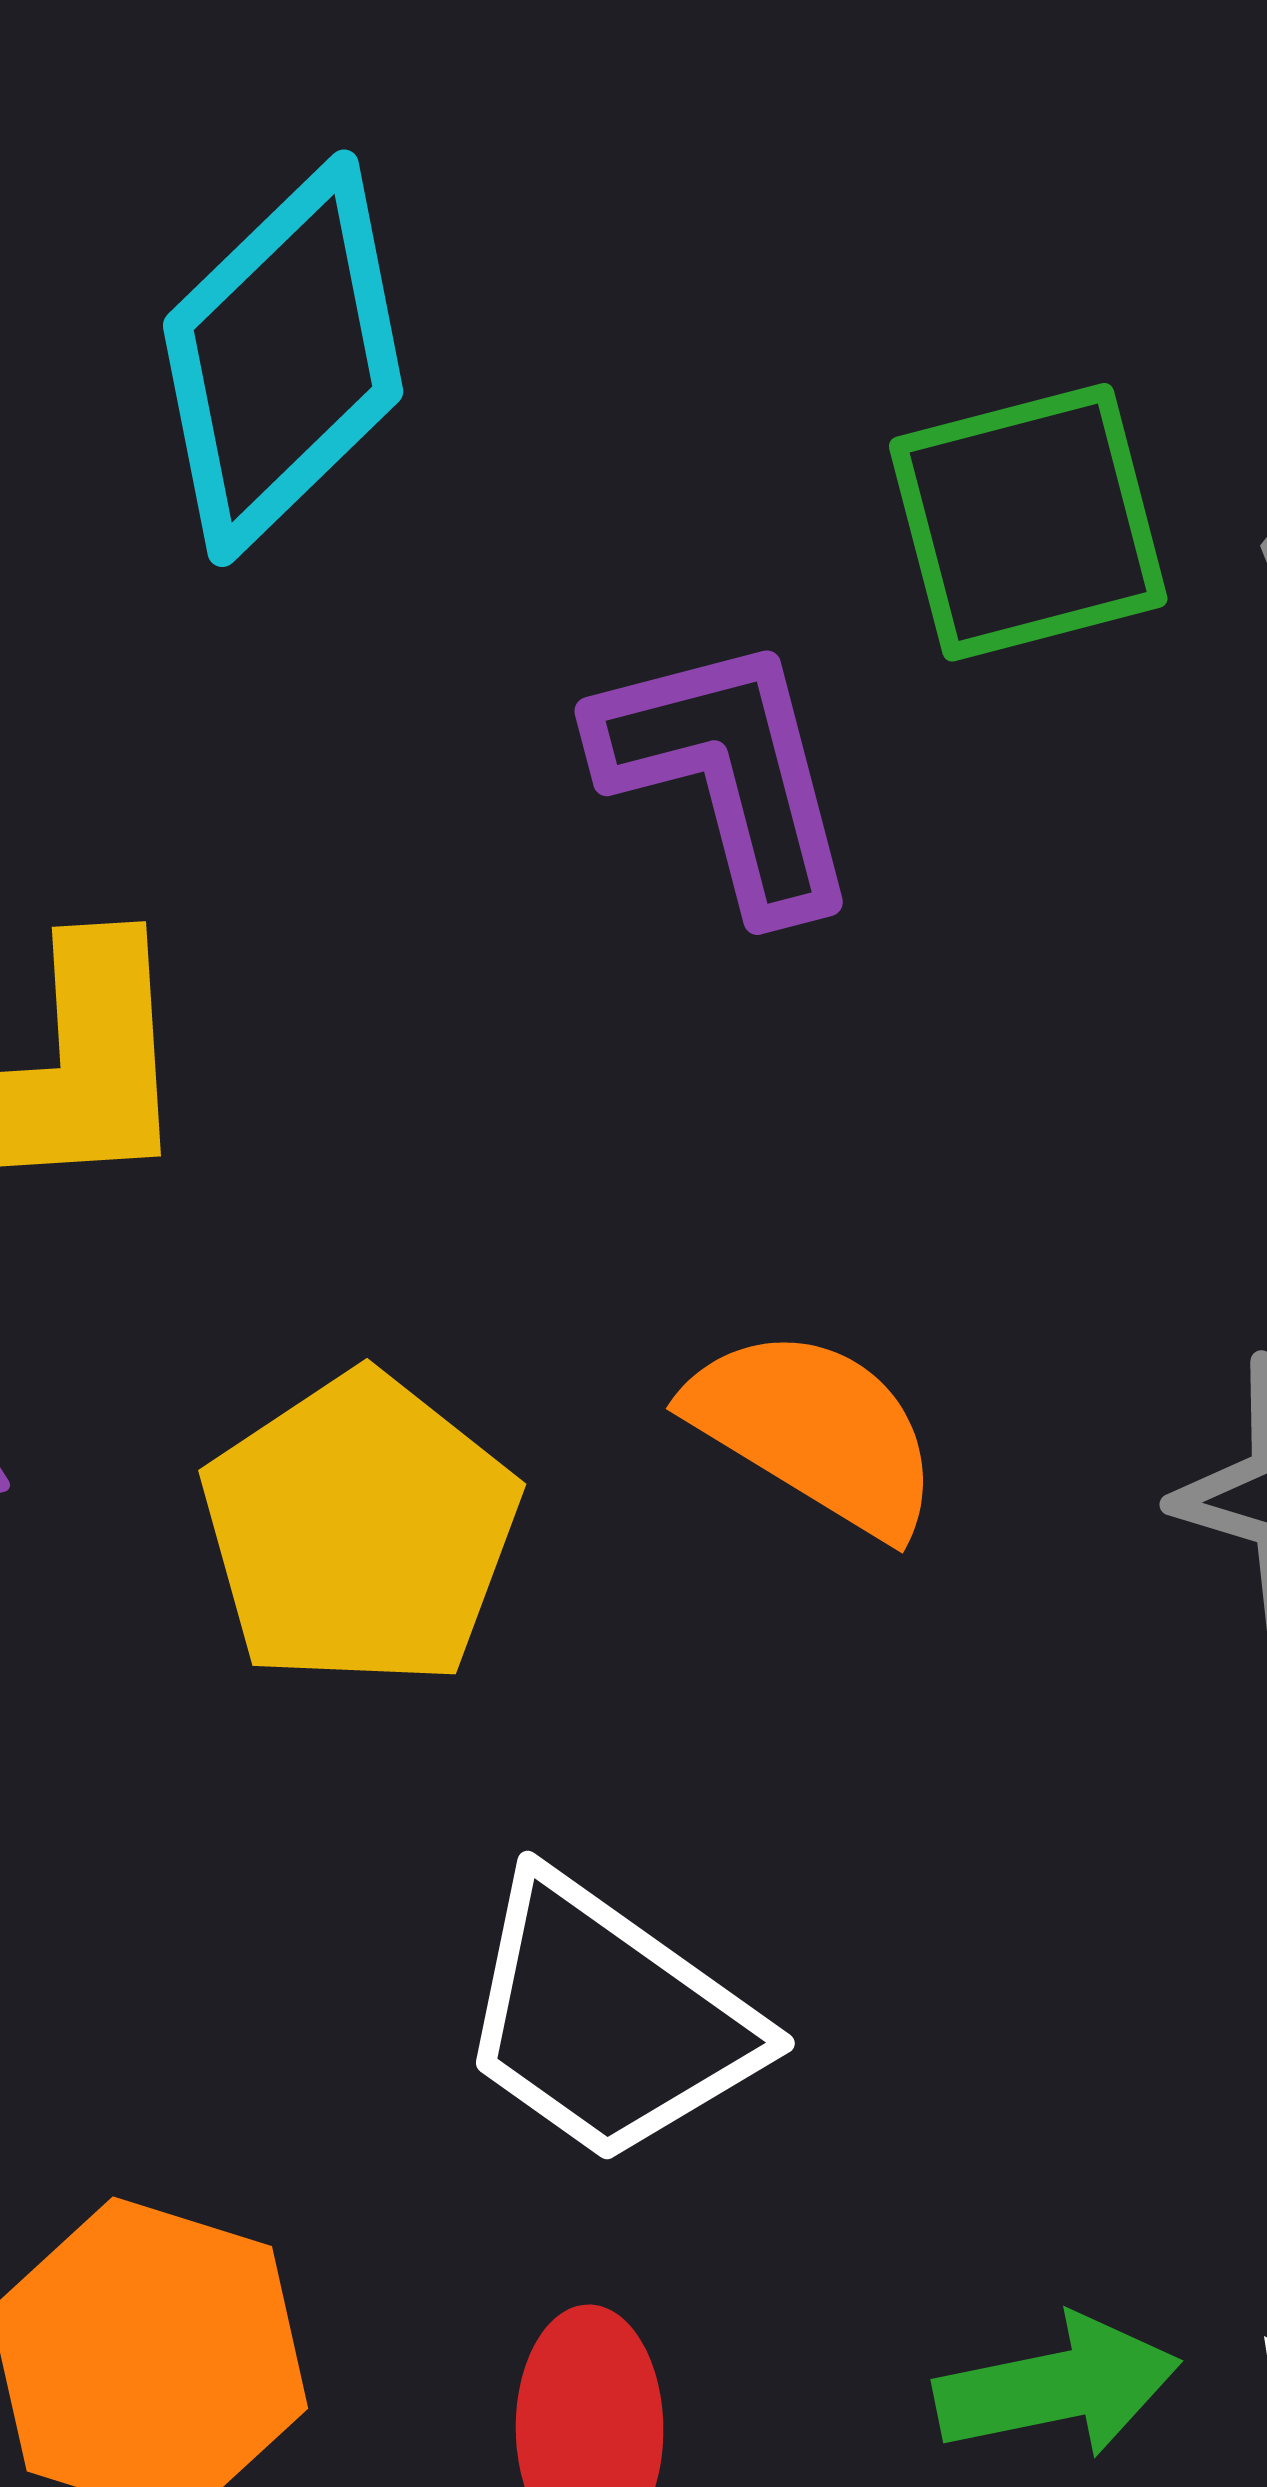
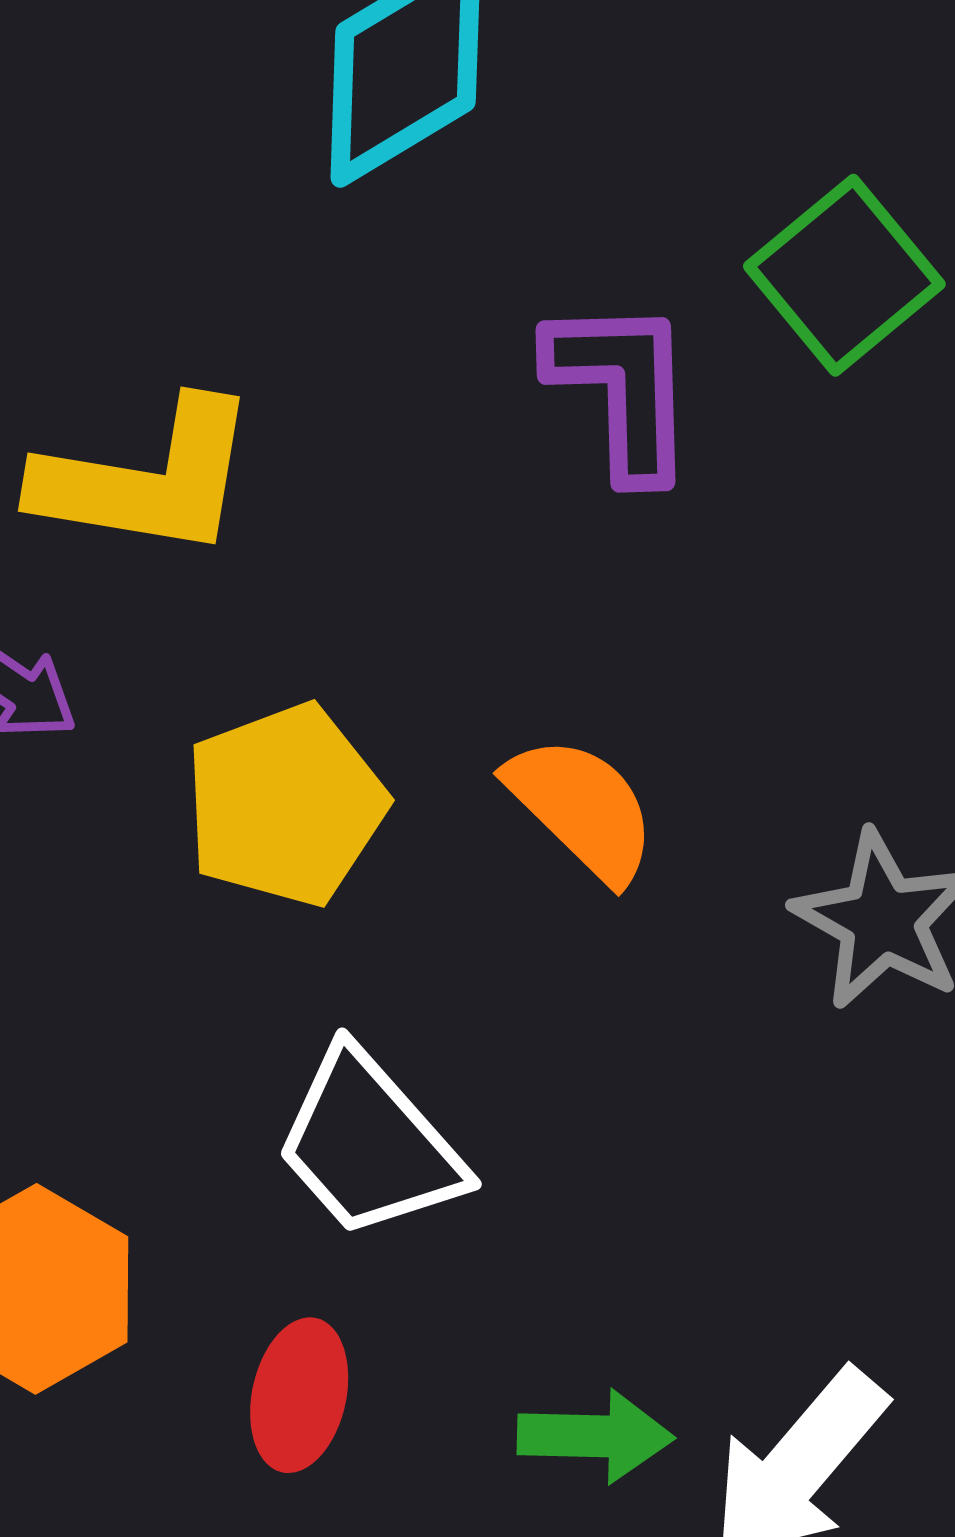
green square: (1028, 522) -> (844, 275), turned -38

